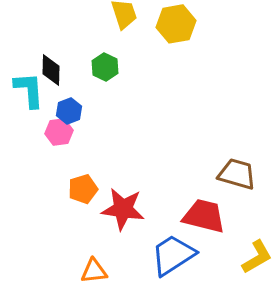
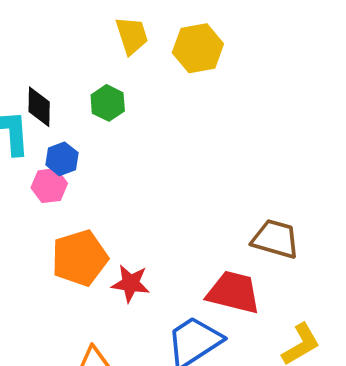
orange pentagon: (83, 189) -> (80, 258), size x1.5
red star: (123, 209) -> (131, 283), size x0.7

